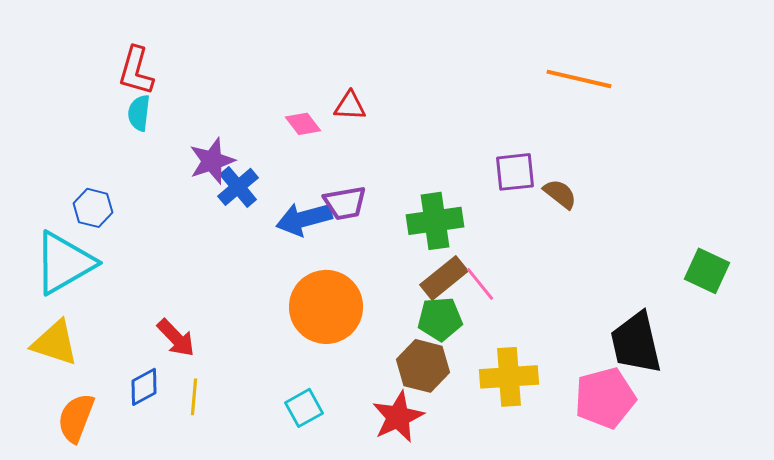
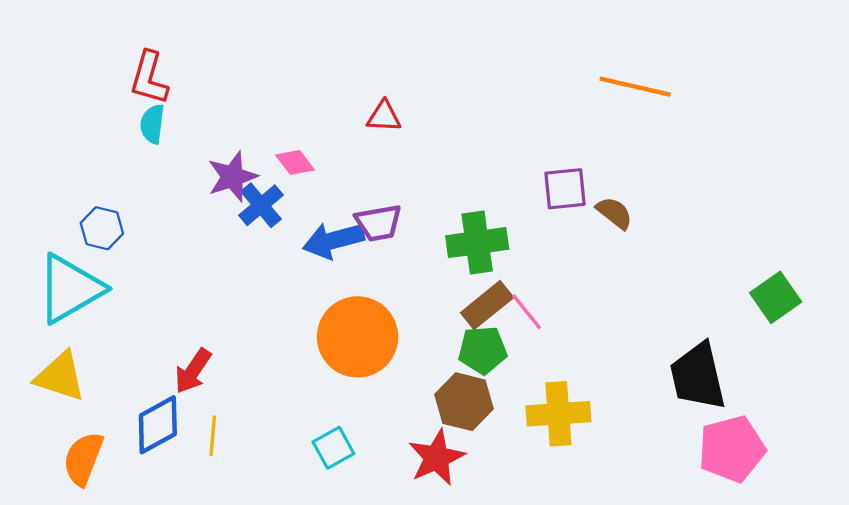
pink diamond: (303, 124) -> (295, 162), moved
green square: (707, 271) -> (776, 297), turned 30
red arrow: (176, 338) -> (193, 371), turned 78
blue diamond: (144, 387) -> (158, 425), size x1.4
pink pentagon: (605, 398) -> (732, 449), moved

